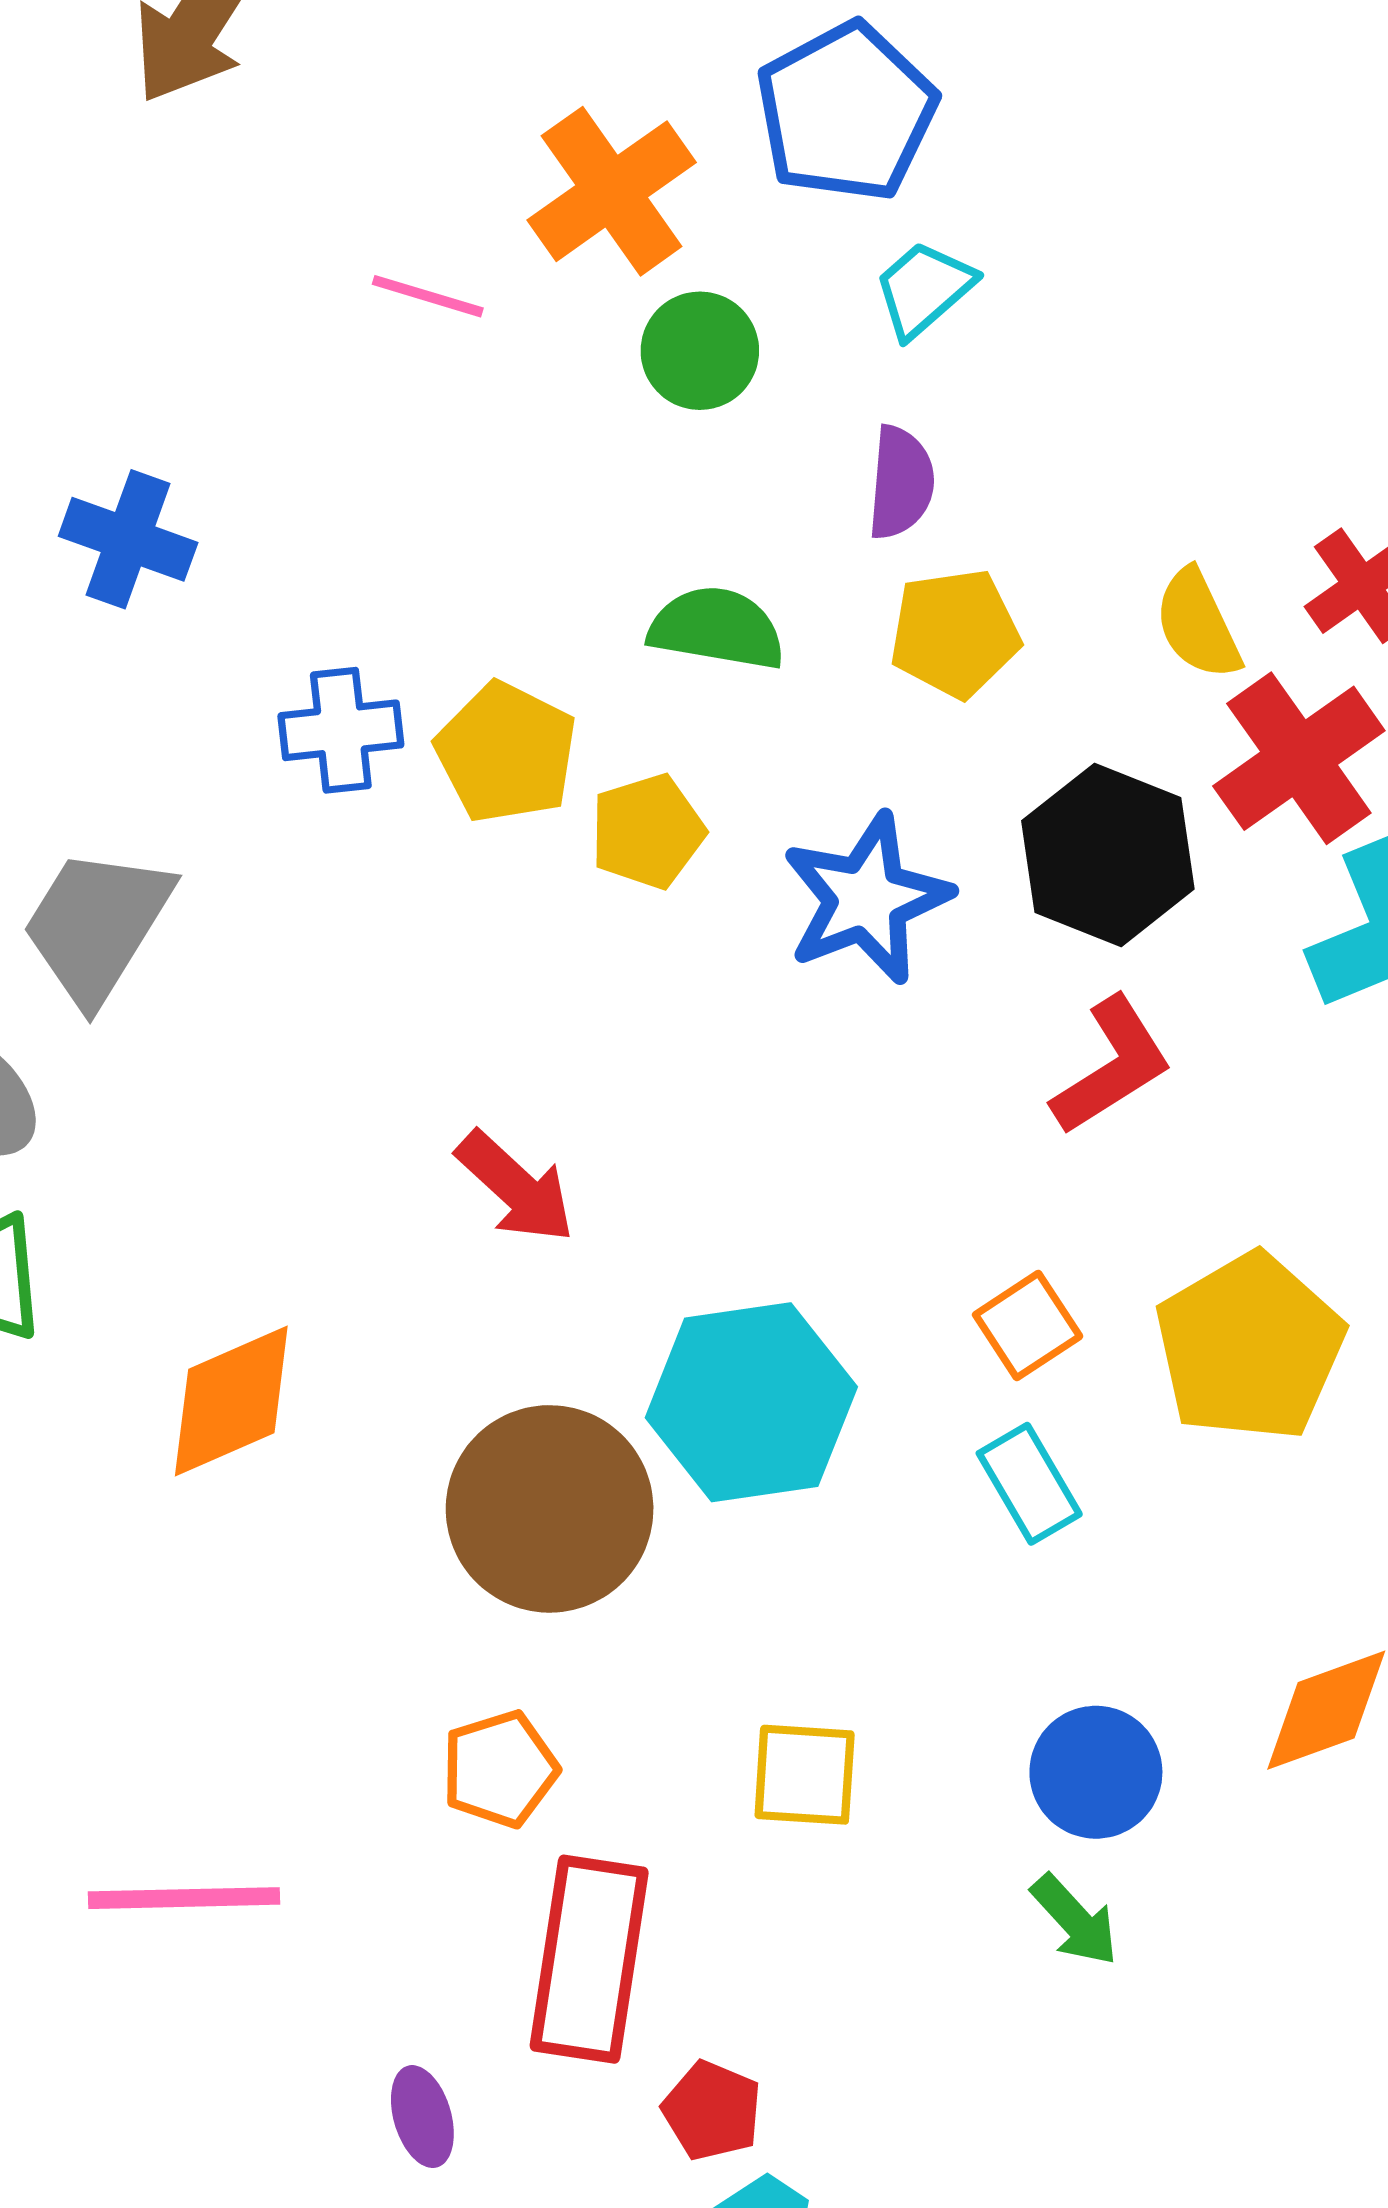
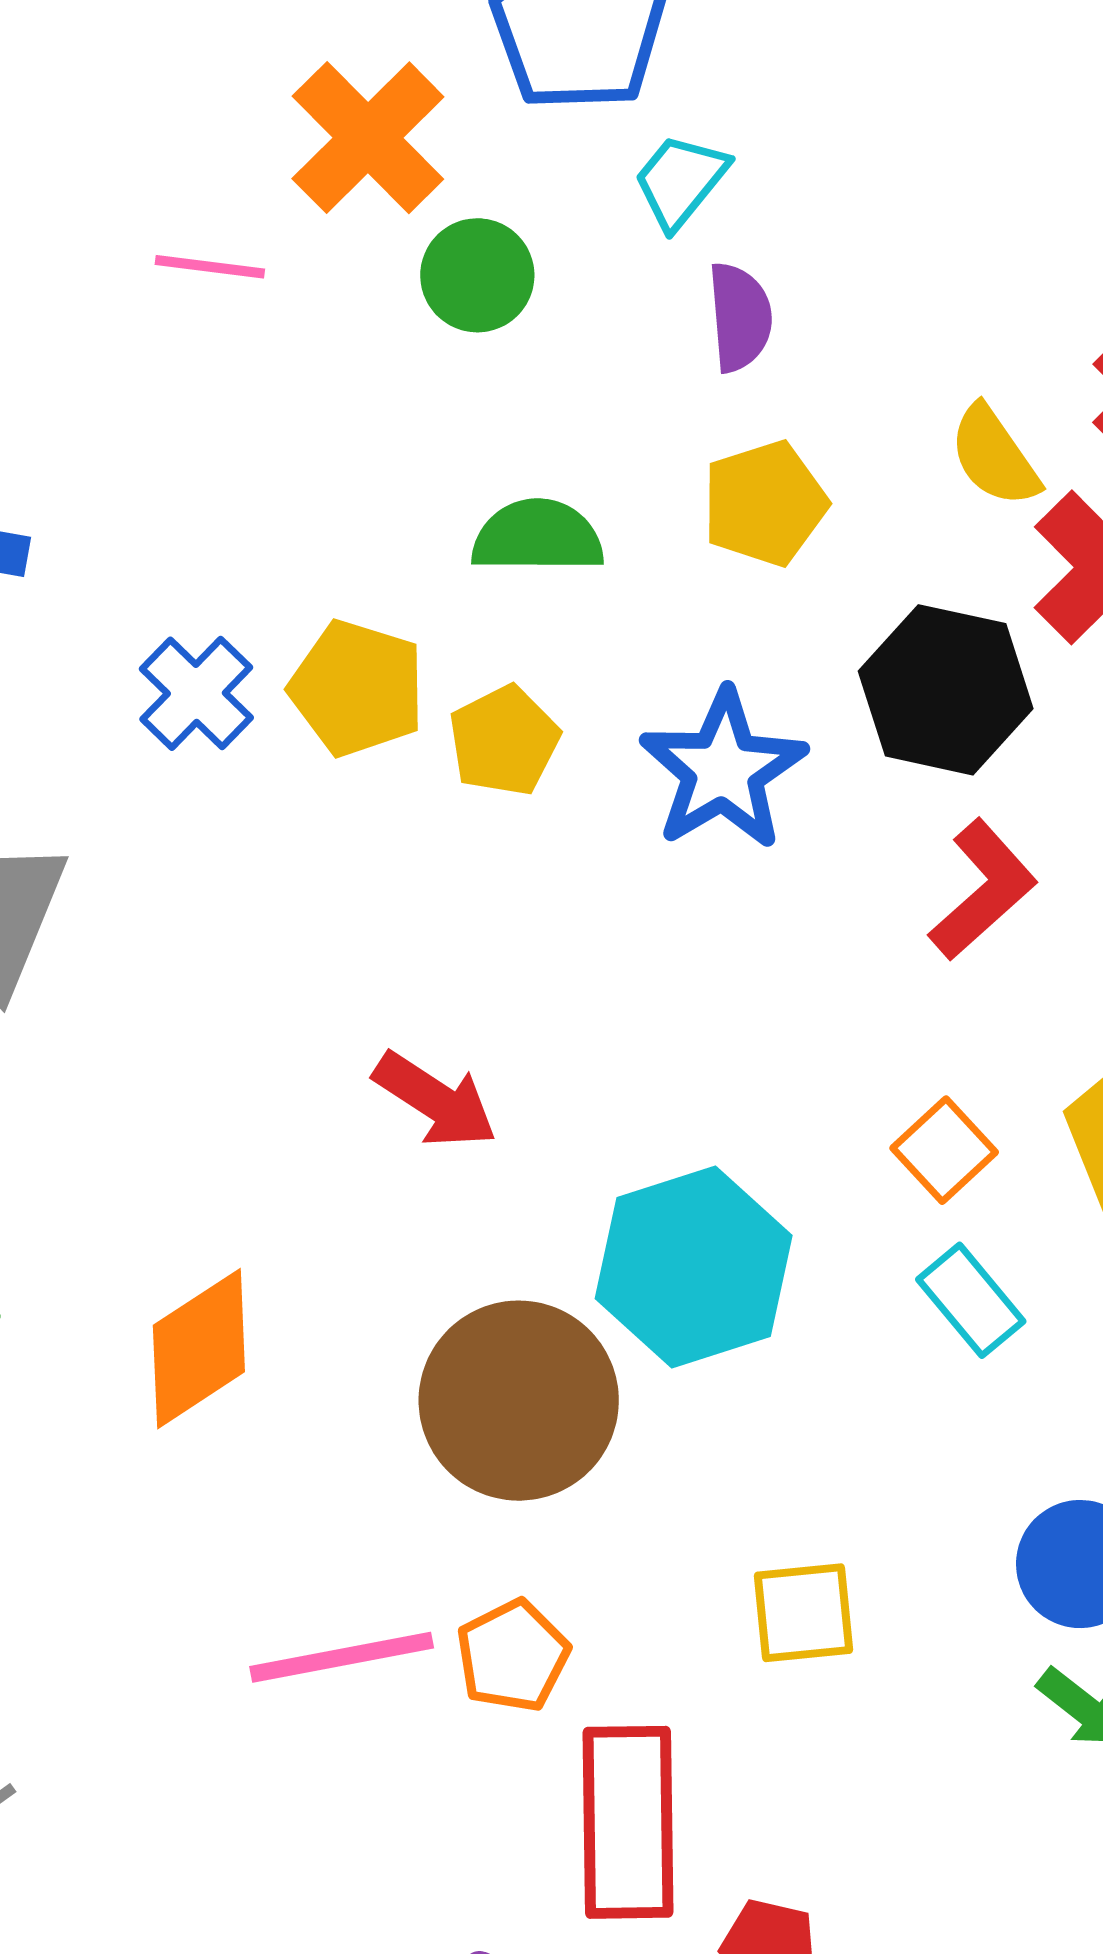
purple semicircle: (901, 483) -> (740, 317), moved
blue cross: (341, 730) -> (196, 693), turned -30
pink line: (184, 1898) -> (342, 1657), moved

